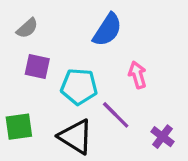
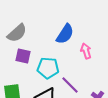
gray semicircle: (27, 28) -> (17, 33), size x1.5
pink arrow: (137, 75) -> (86, 51), moved

